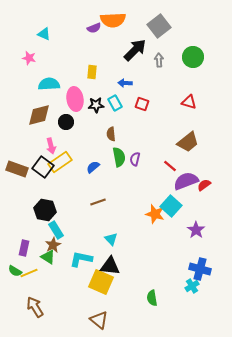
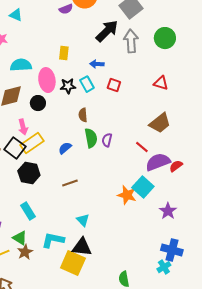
gray arrow: (159, 60) -> (131, 41), size x1.6
black hexagon: (45, 210) -> (29, 173), moved
brown star: (53, 245) -> (25, 252), moved

